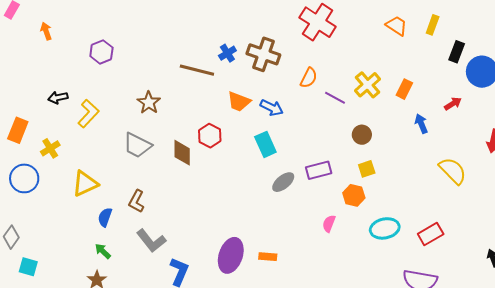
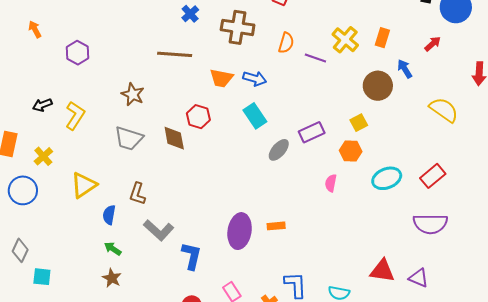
orange arrow: (46, 31) -> (35, 29), moved
blue cross: (227, 53) -> (190, 14), moved
brown circle: (362, 135) -> (378, 86), moved, size x1.5

